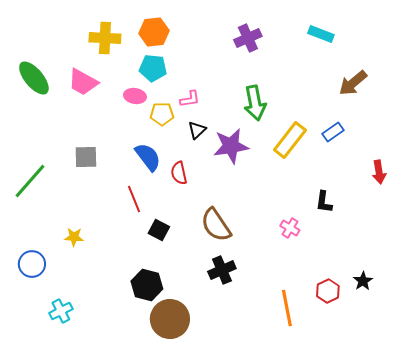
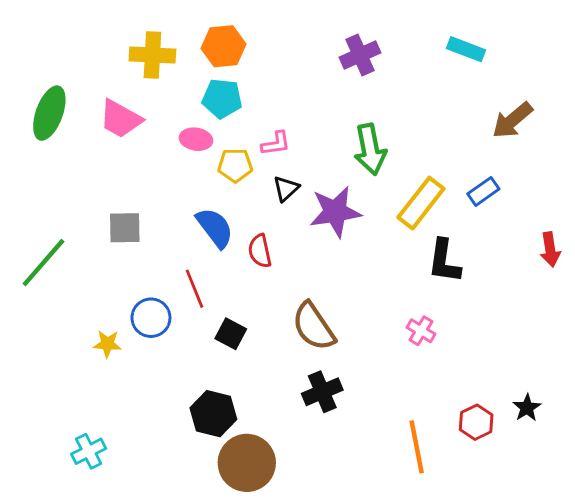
green ellipse: (34, 78) -> (49, 113), turned 60
black L-shape: (324, 202) -> (444, 261), moved, size x1.4
blue circle: (32, 264) -> (151, 318), moved

